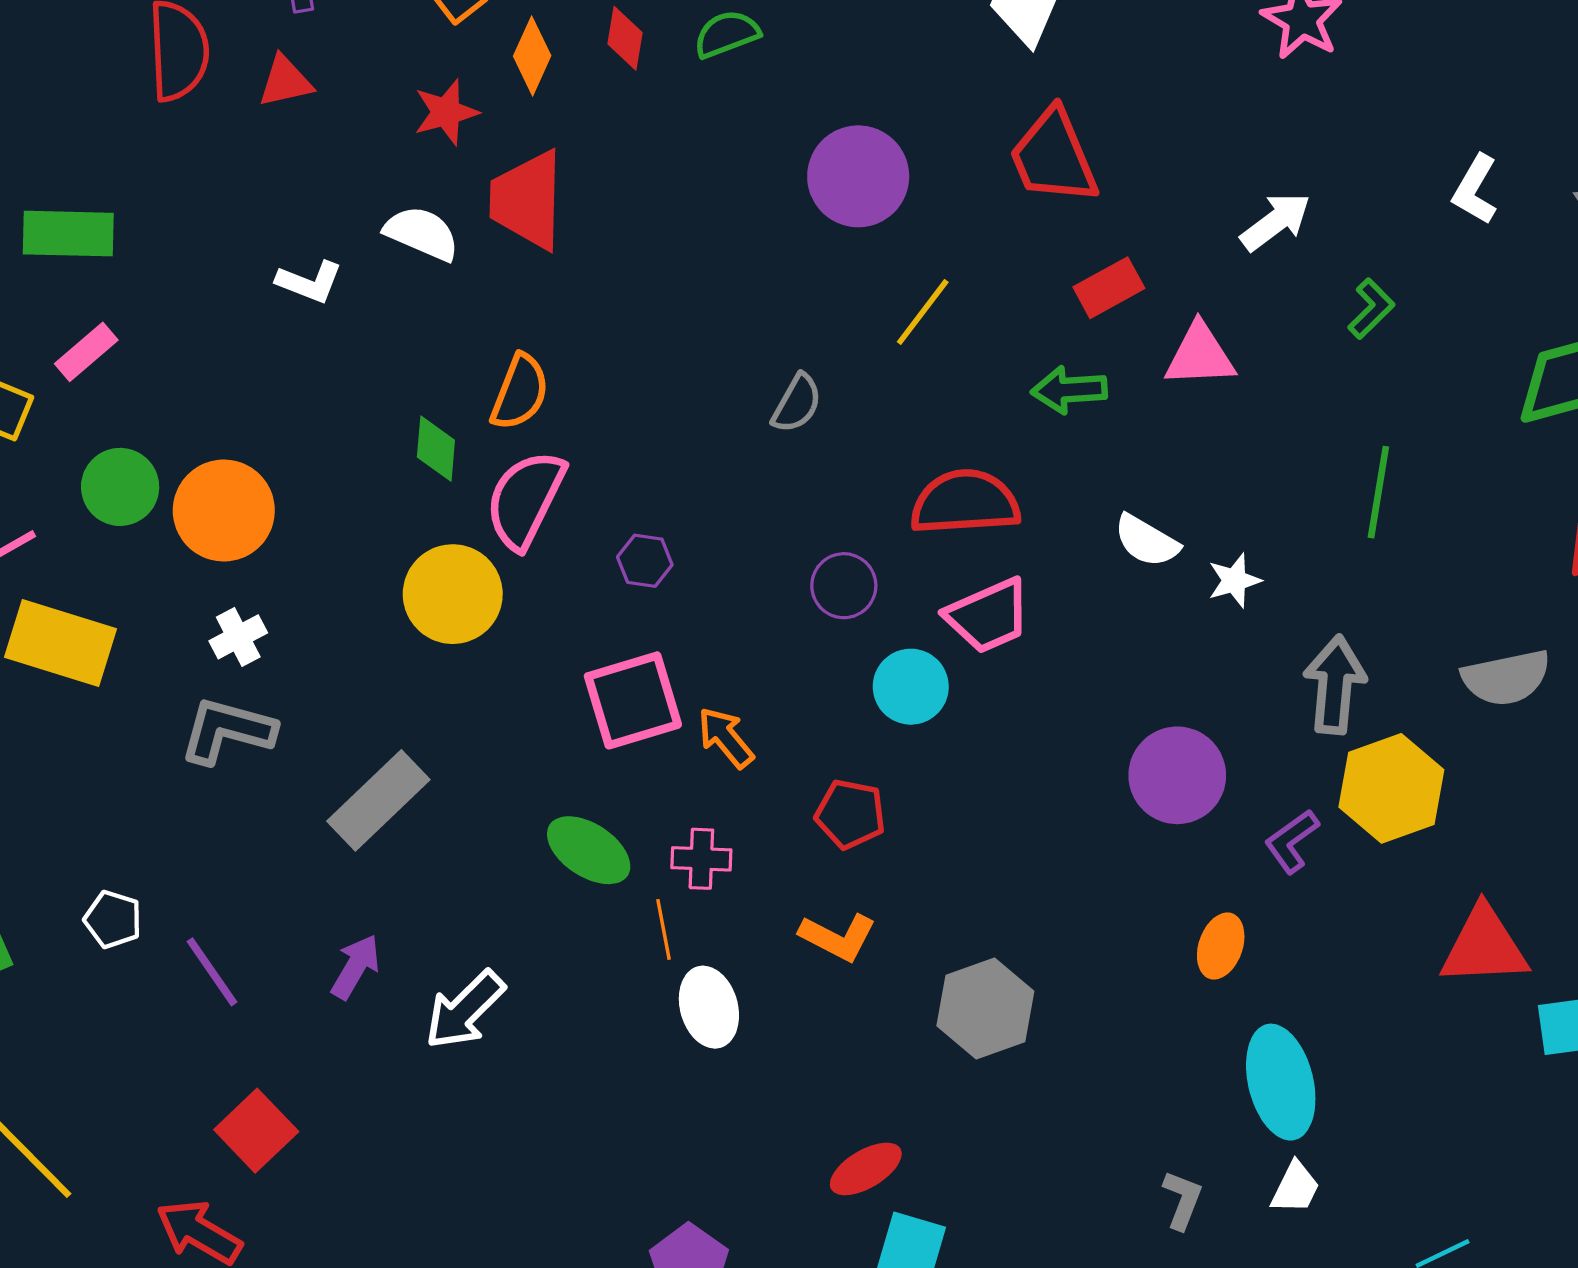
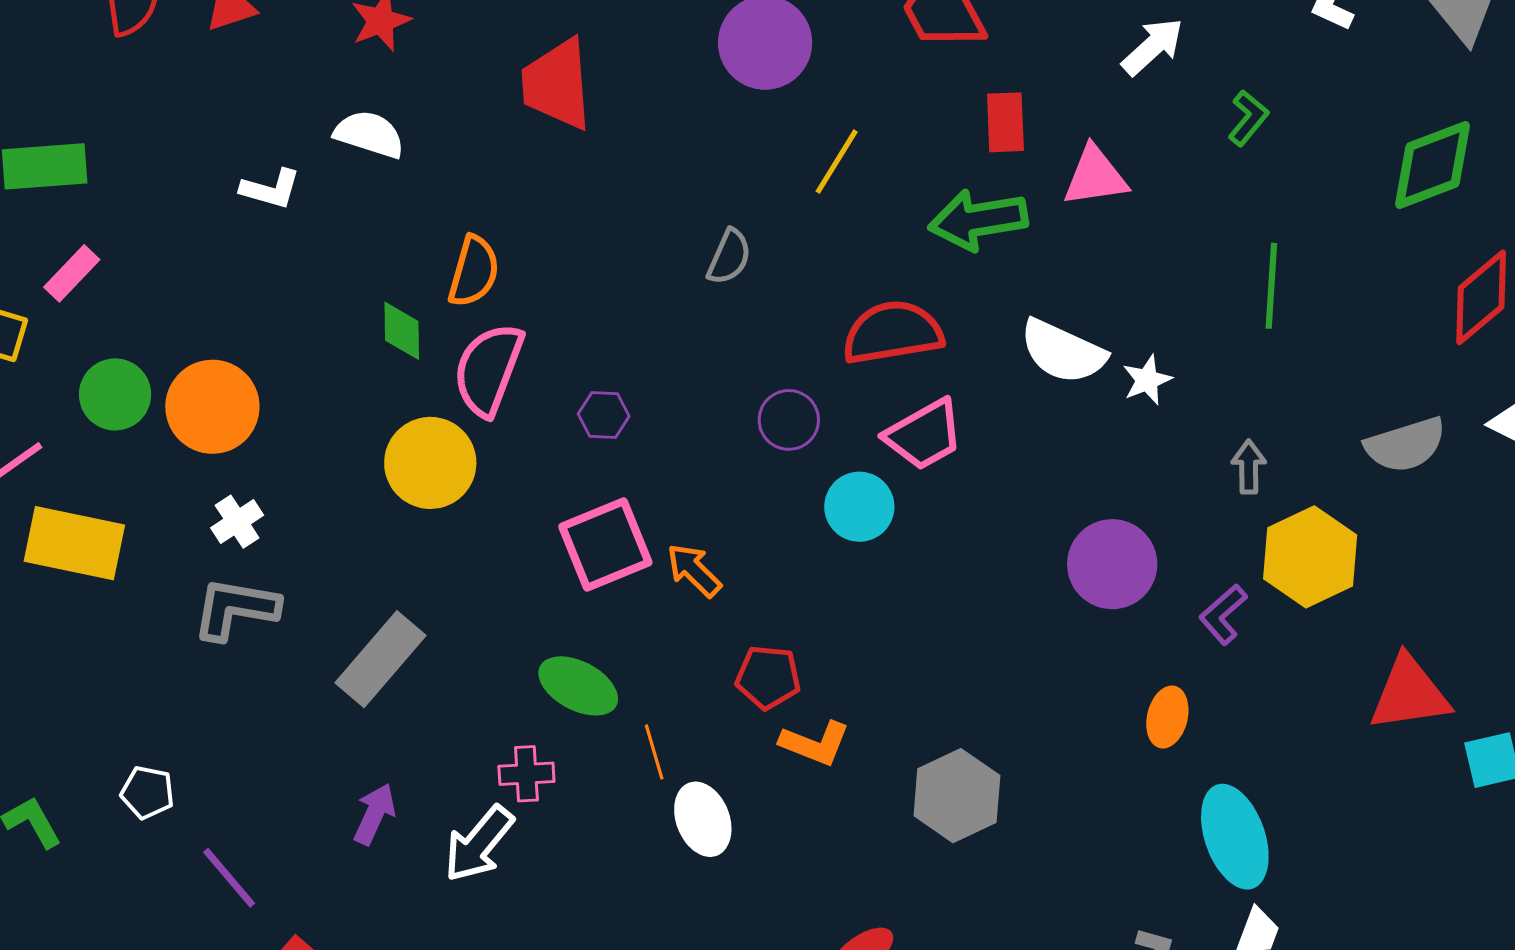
red trapezoid: (527, 200) -> (557, 84), moved
red rectangle: (1109, 288) -> (1005, 122), turned -58
green arrow: (1069, 390) -> (978, 220), size x1.4
white semicircle: (1146, 541) -> (1063, 352), size x1.4
gray arrow: (1335, 685) -> (1249, 467), size x0.6
red pentagon: (850, 814) -> (768, 677), moved
pink cross: (701, 859) -> (526, 774), moved
purple line: (212, 972) -> (229, 878), moved

